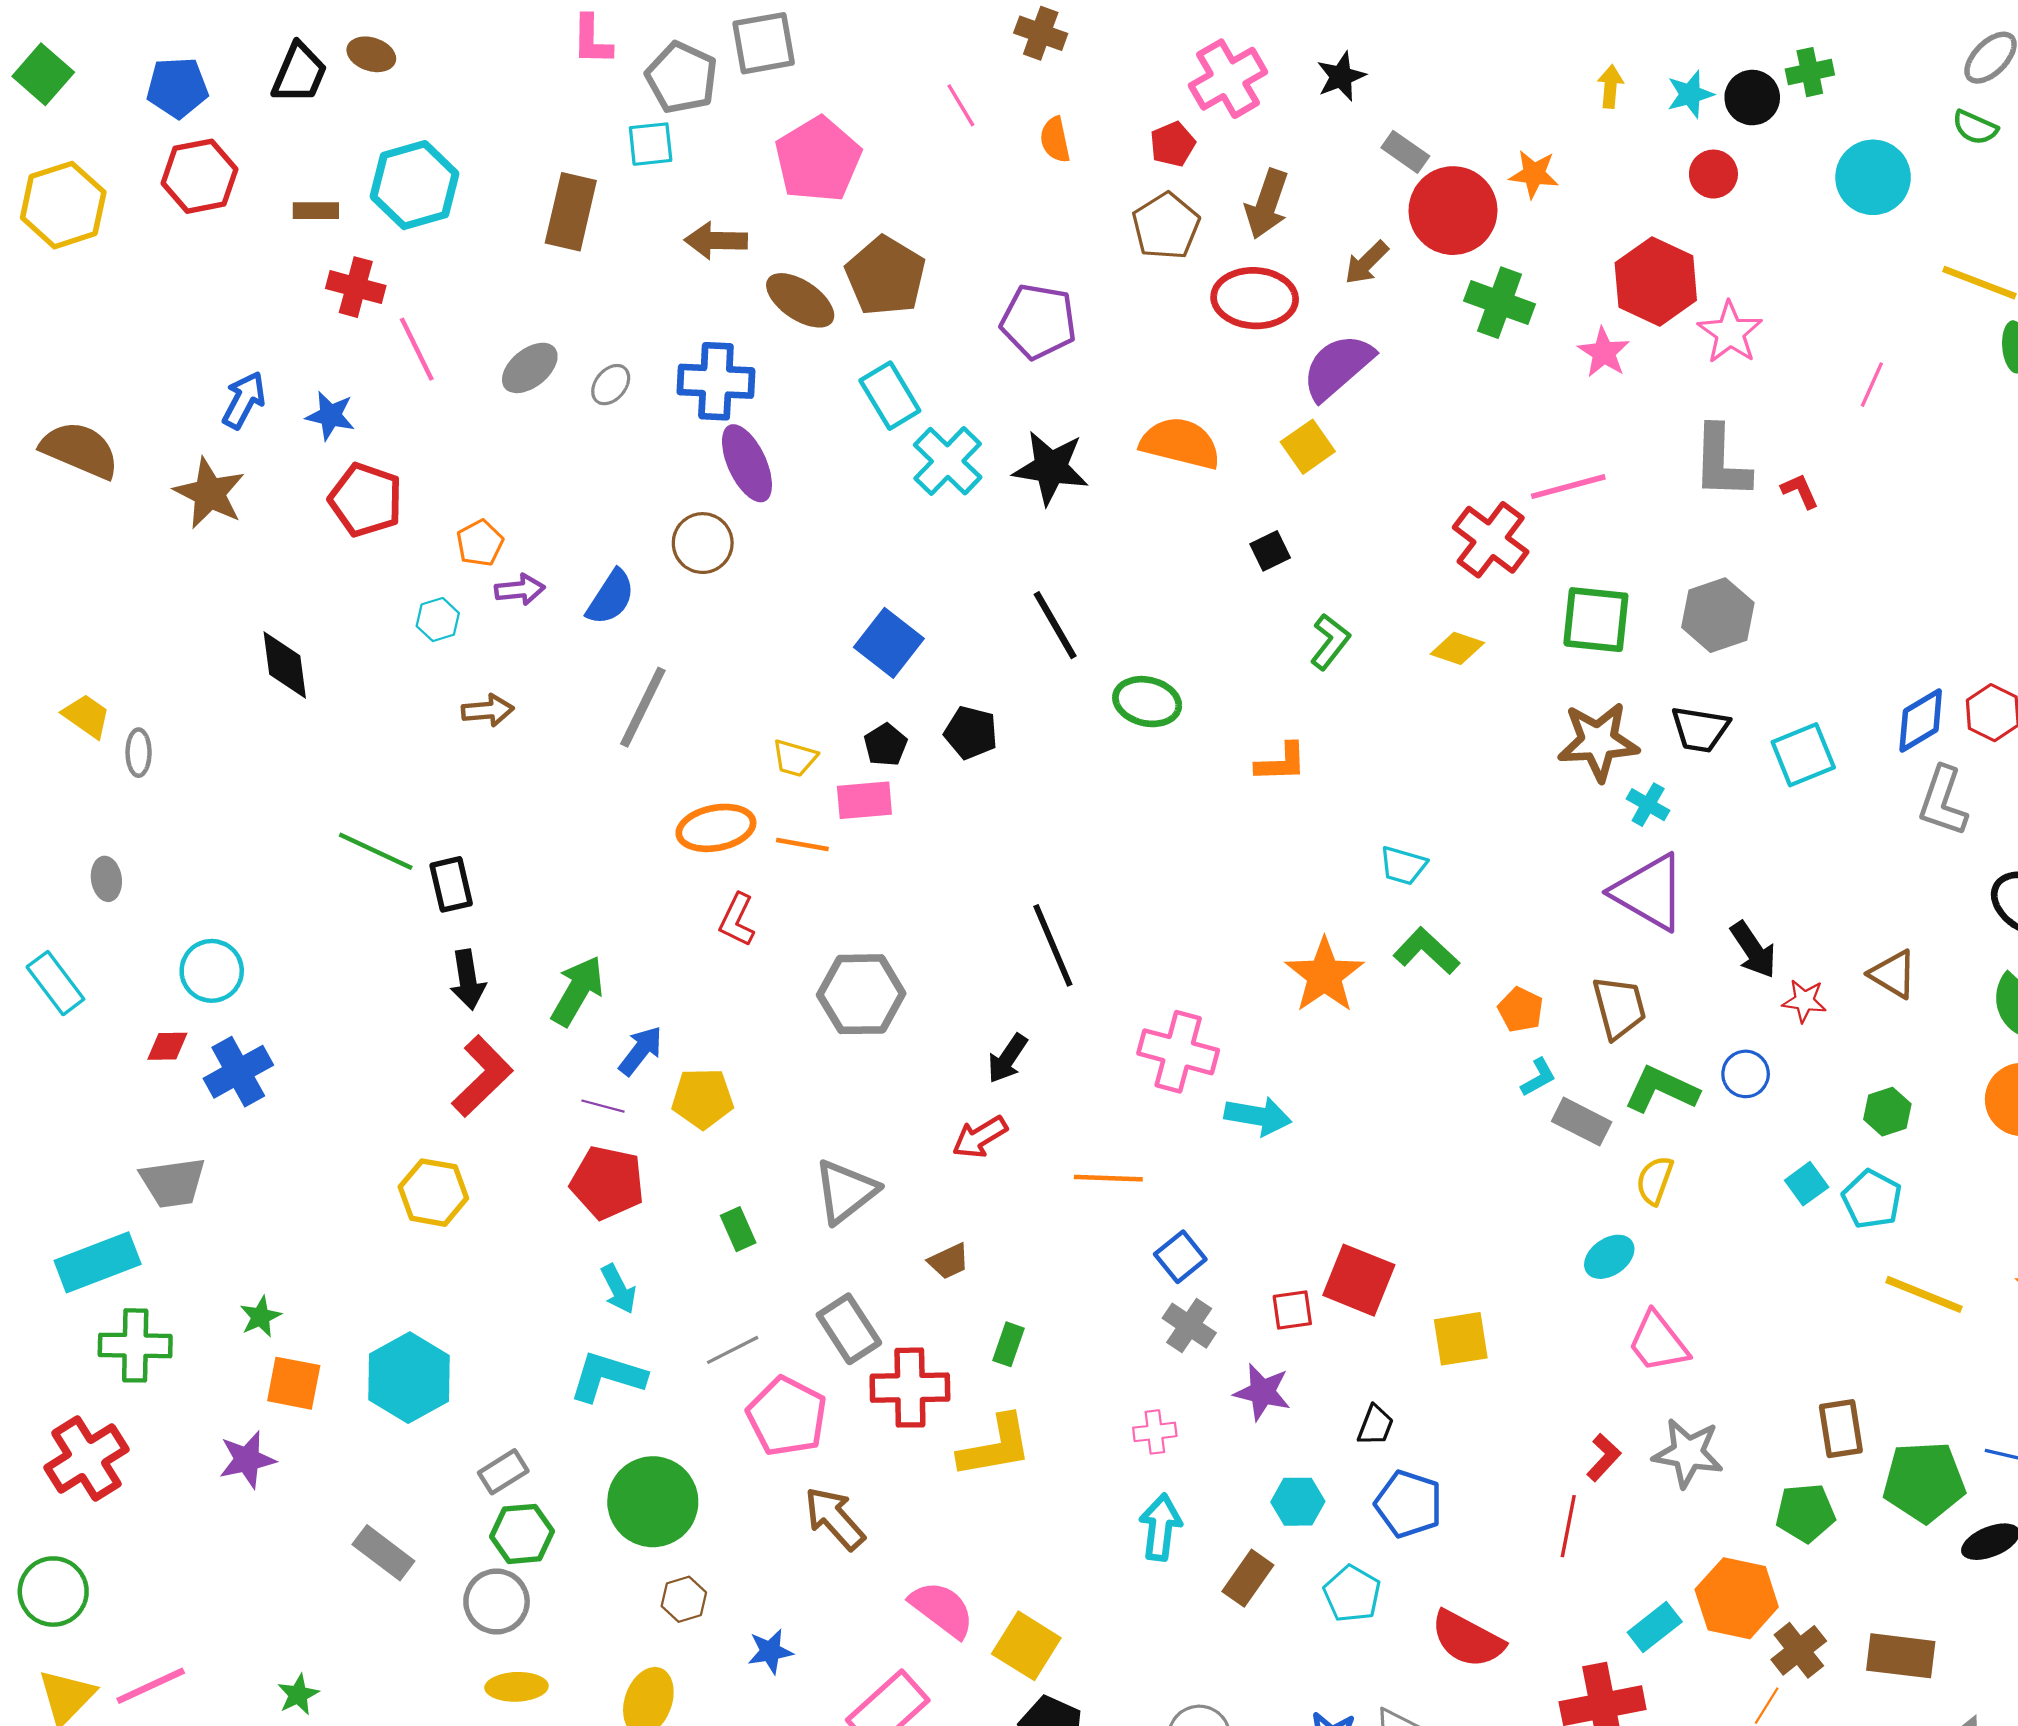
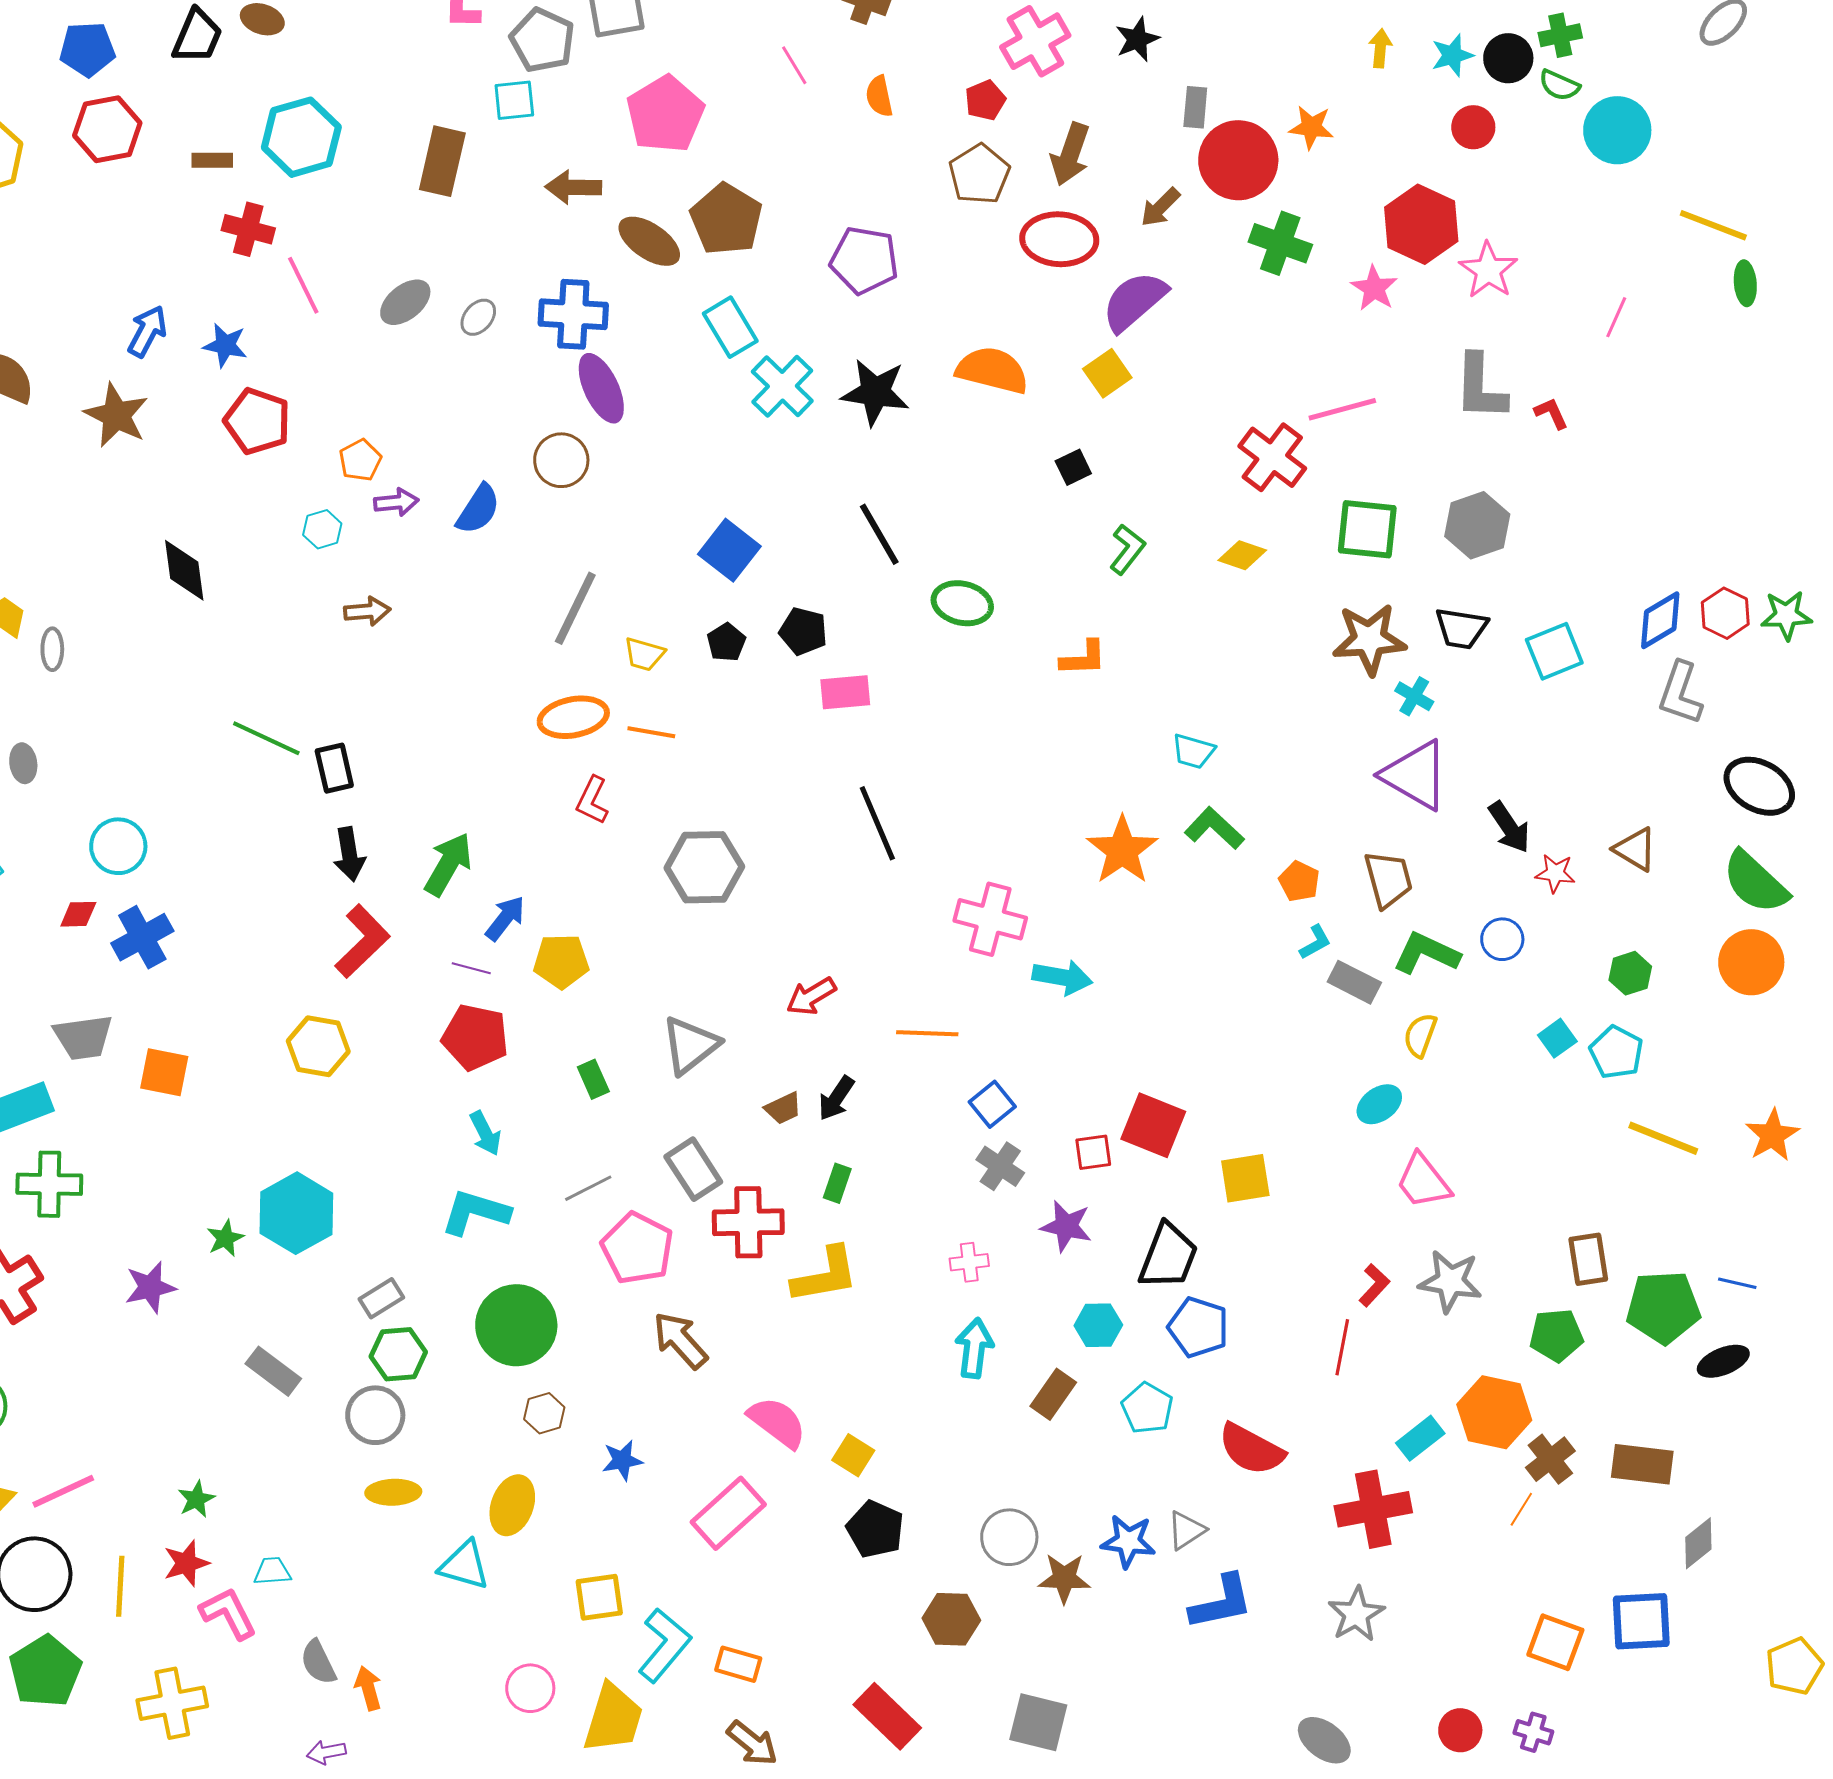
green semicircle: (1975, 127) -> (1559, 85), moved
gray rectangle: (1405, 152) -> (1195, 107), turned 60
gray line: (643, 707) -> (575, 608), moved
pink rectangle: (864, 800) -> (845, 692), moved
black arrow: (1007, 1058) -> (836, 1098), moved
green star: (260, 1317) -> (225, 1238), moved
orange square: (294, 1383) -> (164, 1072), moved
black trapezoid: (1375, 1425) -> (1168, 1256), size x1.8
yellow square: (1026, 1646) -> (853, 1455), size x0.7

